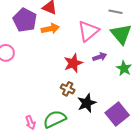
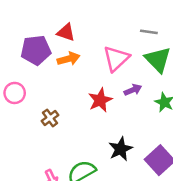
purple pentagon: (25, 20) -> (36, 50), turned -30
brown cross: (68, 89) -> (50, 118), moved, turned 32

